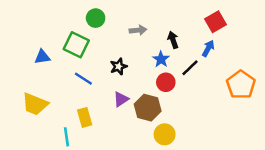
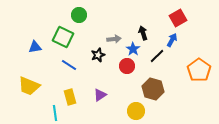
gray arrow: (138, 30) -> (114, 39), moved
red circle: (166, 82) -> (127, 66), moved
purple triangle: (121, 99) -> (100, 95), moved
brown hexagon: (148, 108) -> (153, 89), moved

